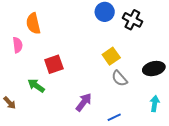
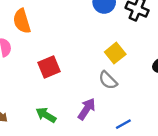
gray semicircle: (119, 78) -> (108, 80), moved
green arrow: (36, 86) -> (46, 115), moved

